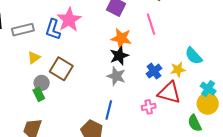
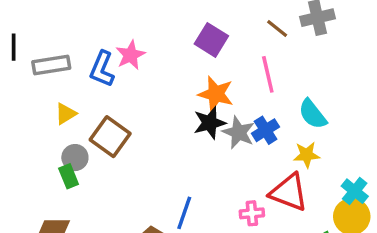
pink star: (69, 20) -> (130, 55), size x0.7
cyan semicircle: (194, 56) -> (313, 114), moved
blue cross: (154, 71) -> (266, 130), moved
gray star: (116, 76) -> (239, 132), moved

